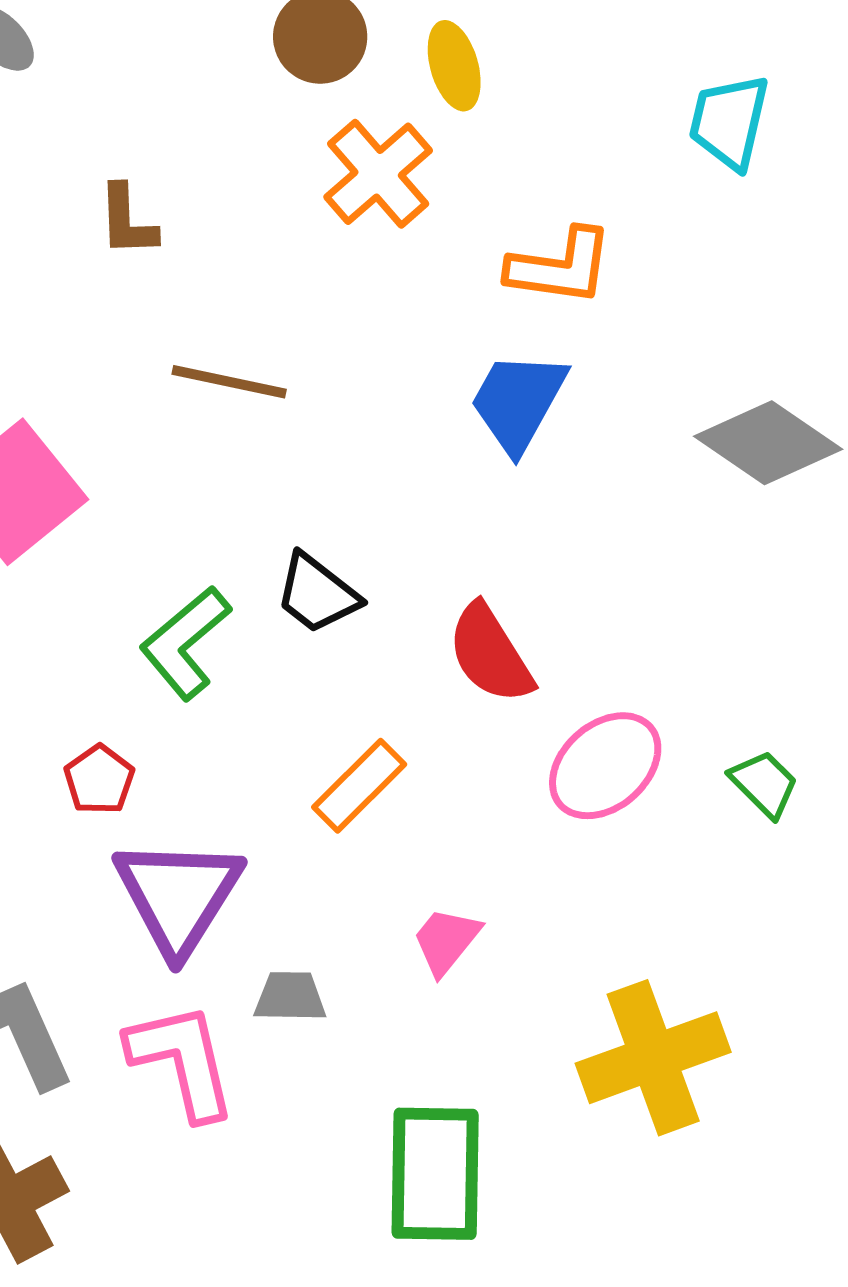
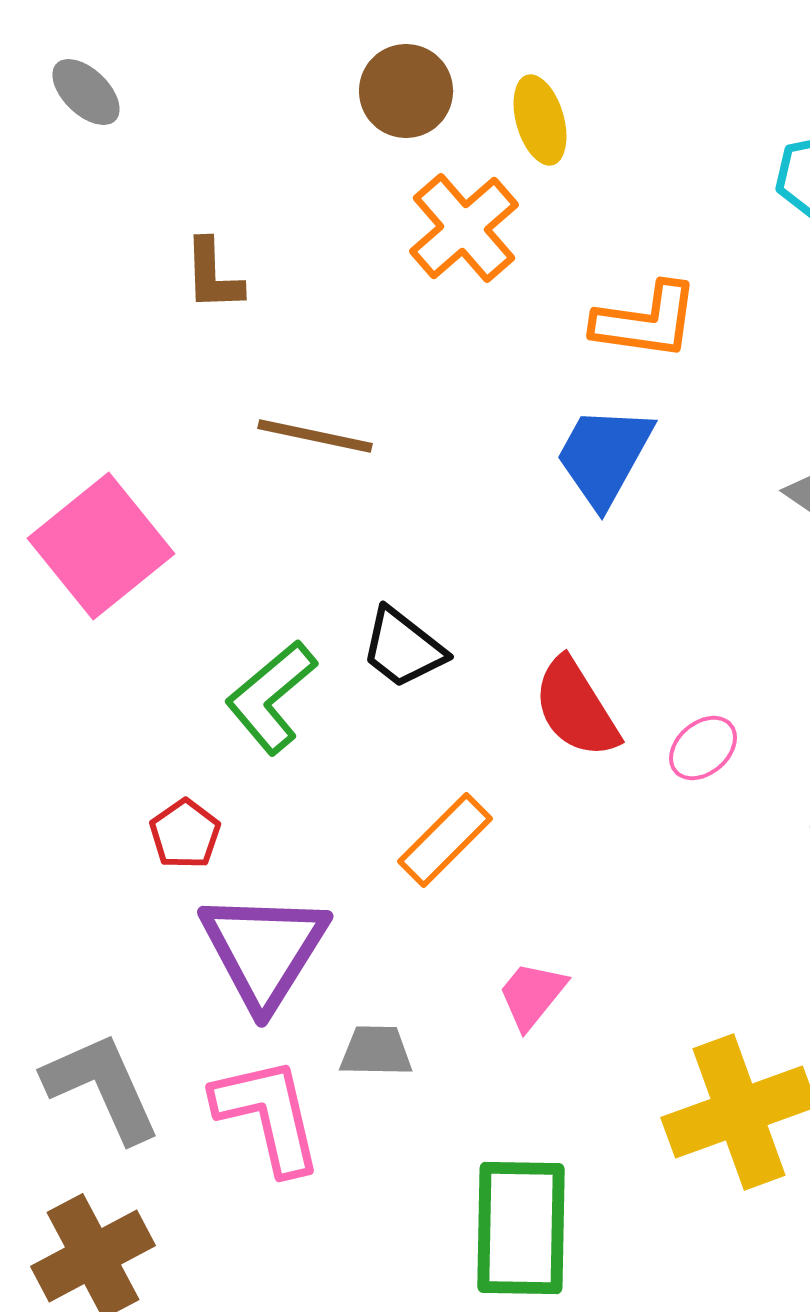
pink ellipse: (605, 766) -> (703, 748), moved, size x0.6

